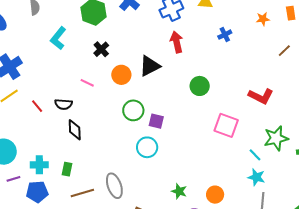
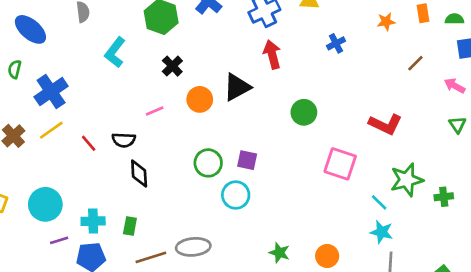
pink line: (87, 83) -> (155, 111), turned -48
green circle: (133, 110) -> (208, 163), moved
gray ellipse: (114, 186) -> (193, 247), turned -75

